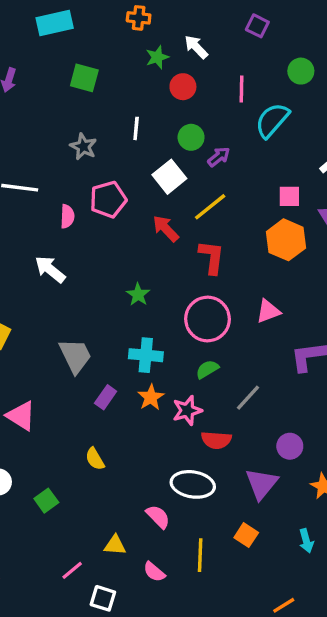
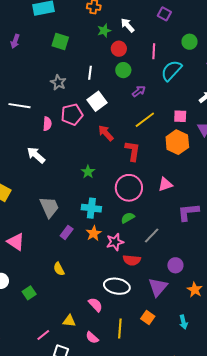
green circle: (191, 137) -> (123, 70), moved
white square: (169, 177) -> (97, 101), moved
yellow line: (210, 207) -> (145, 120), moved

